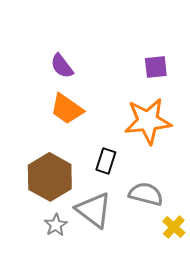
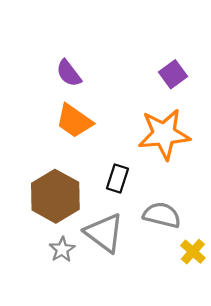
purple square: (156, 67) -> (173, 74), turned -30

